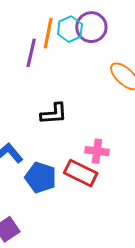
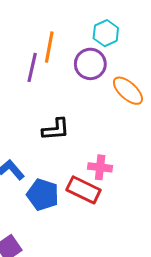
purple circle: (91, 27) -> (90, 64), moved
cyan hexagon: (70, 29) -> (106, 33), moved

